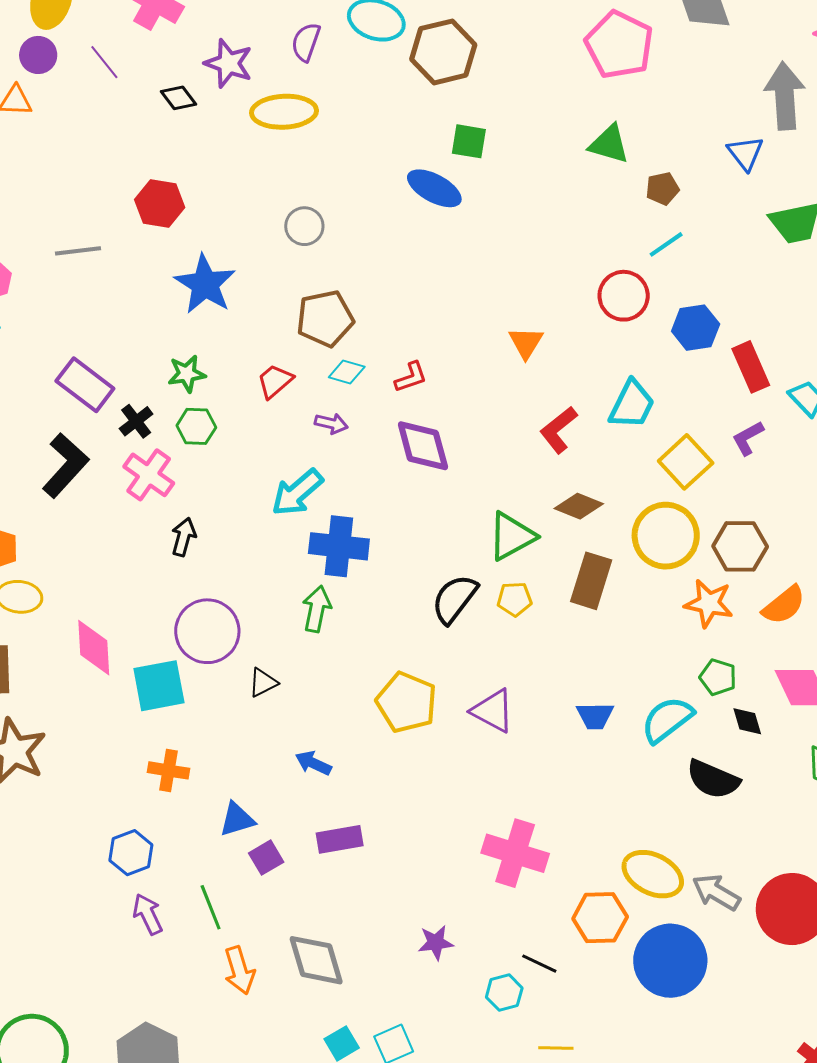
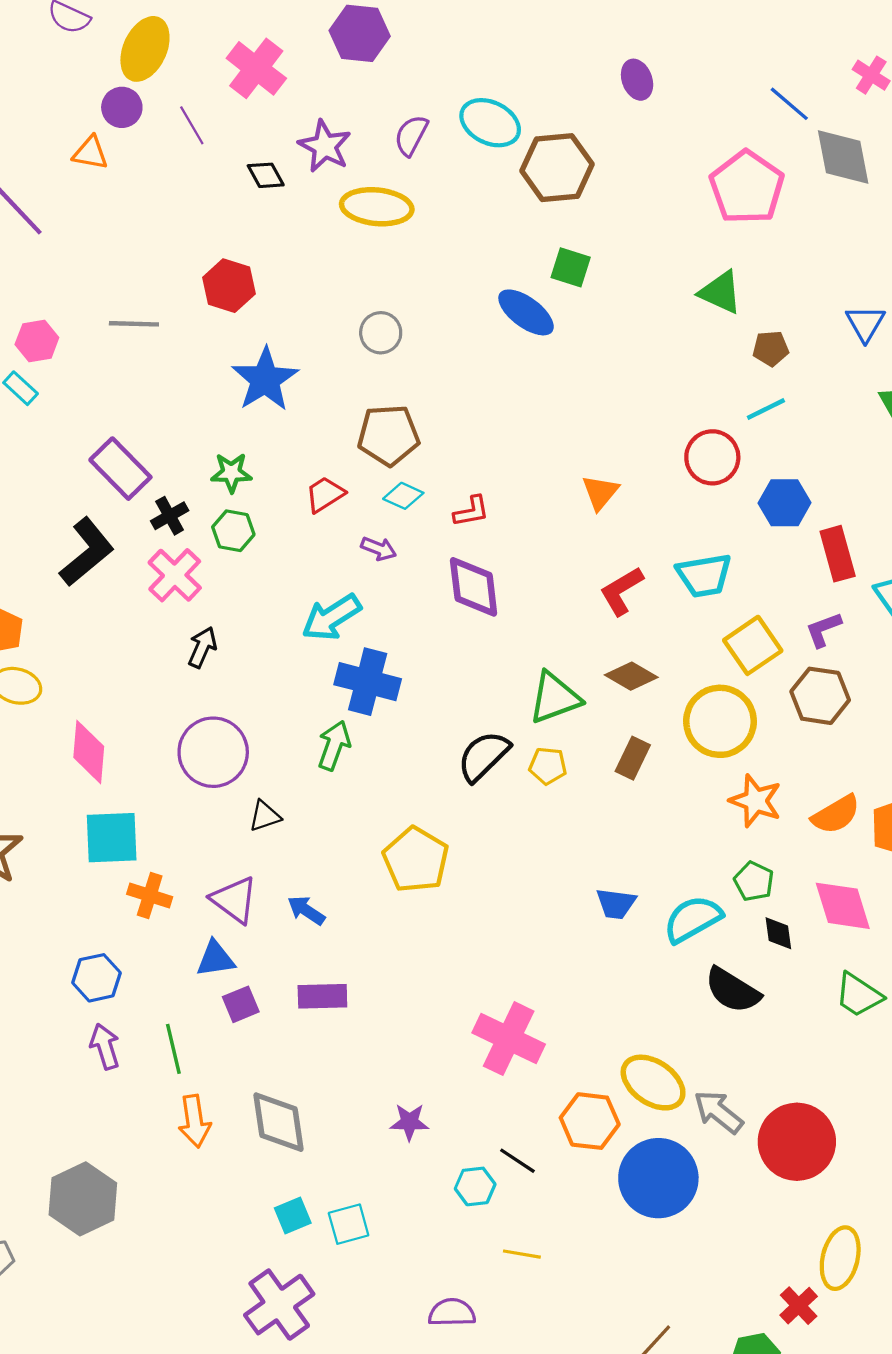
cyan trapezoid: (632, 405) -> (704, 575), turned 46
brown hexagon: (740, 546) -> (820, 696), moved
brown rectangle: (591, 581) -> (633, 758), size x0.7
cyan square: (159, 686) -> (112, 838), moved
purple triangle: (493, 711) -> (234, 900), moved

